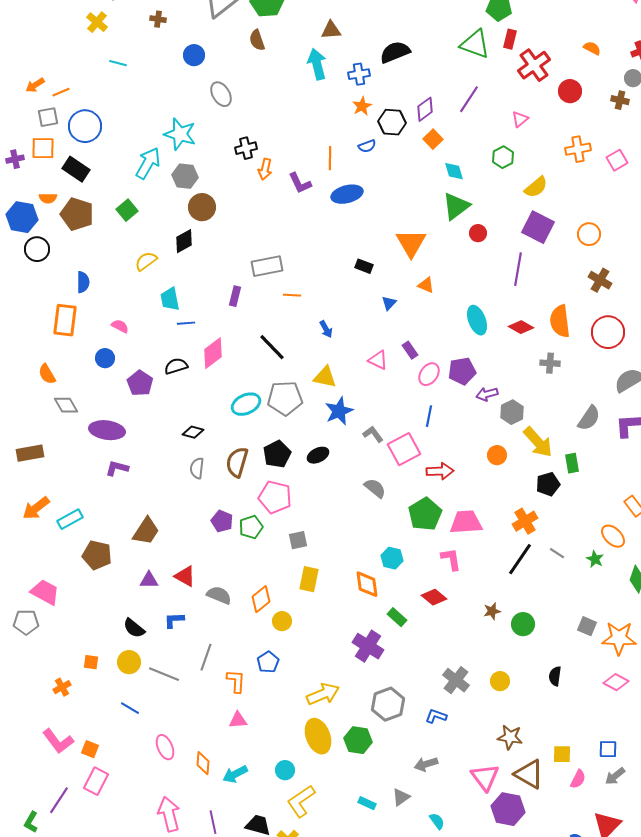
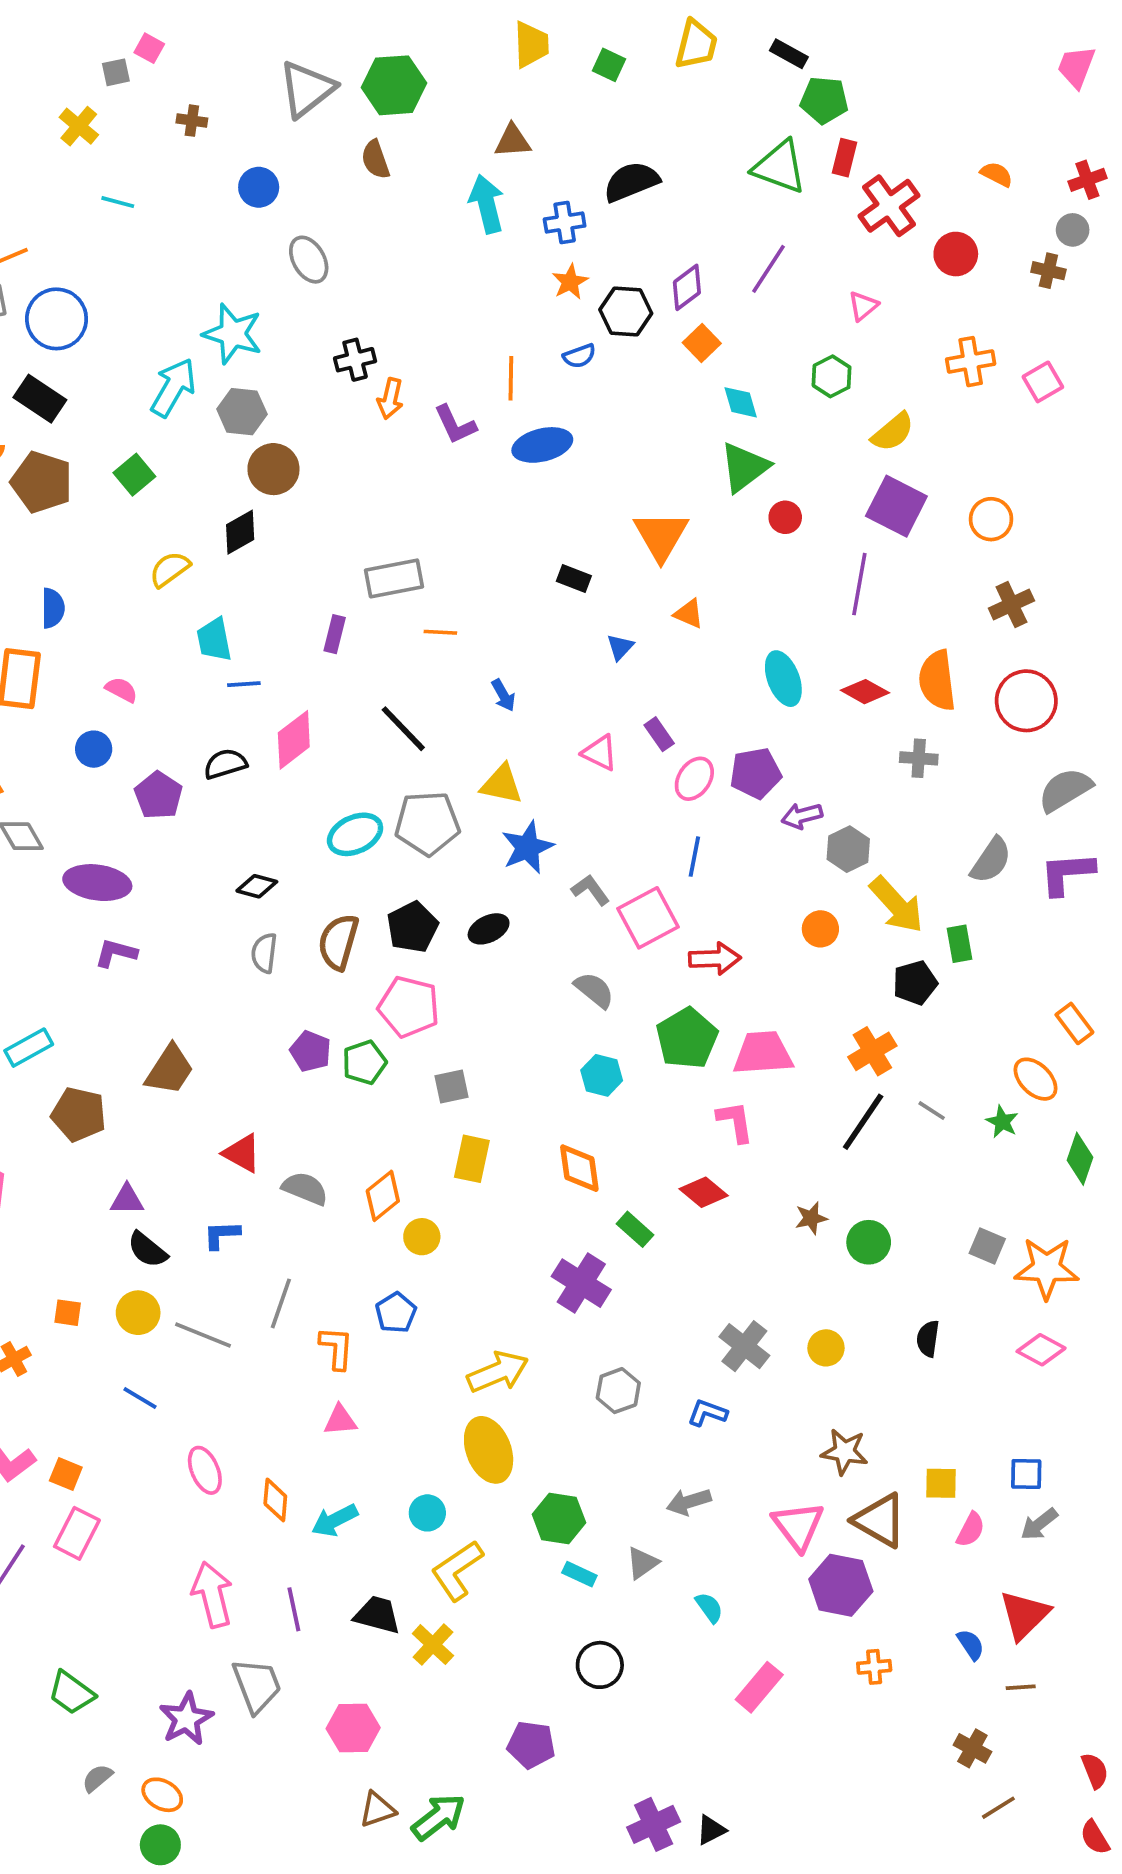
brown cross: (600, 280) -> (1011, 604), turned 35
cyan hexagon: (392, 558) -> (602, 1075), moved
purple triangle: (149, 580) -> (127, 1200), moved
gray hexagon: (388, 704) -> (618, 1391), size x0.7
green hexagon: (358, 740) -> (559, 1519), moved

